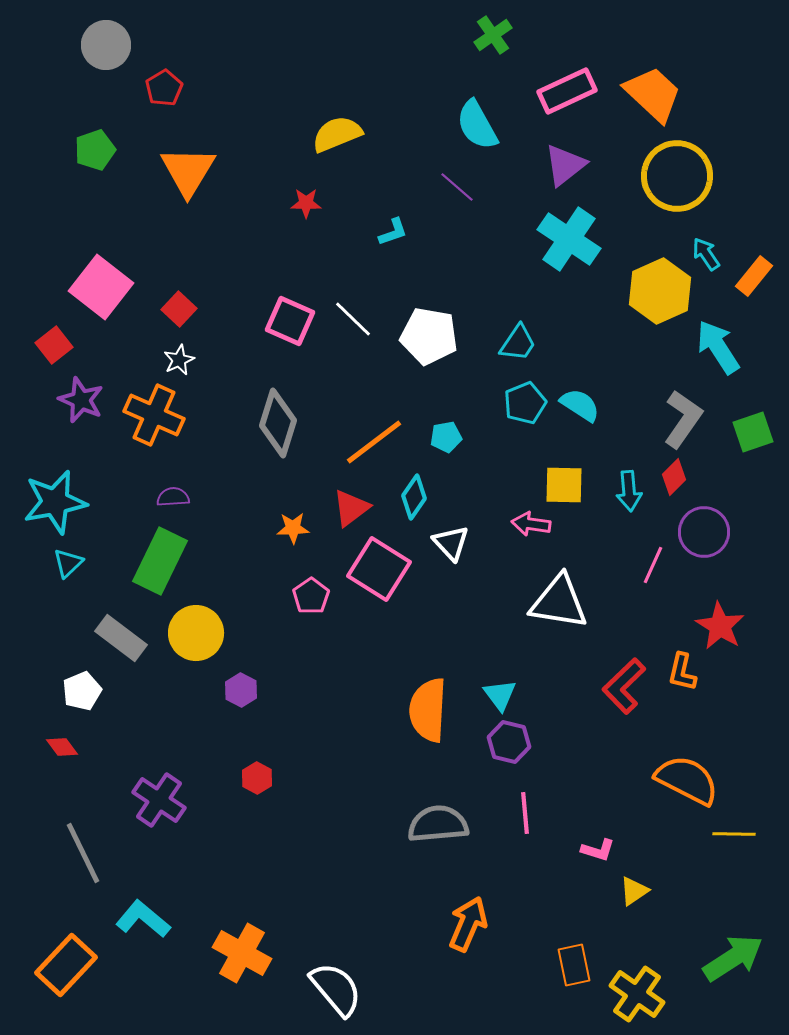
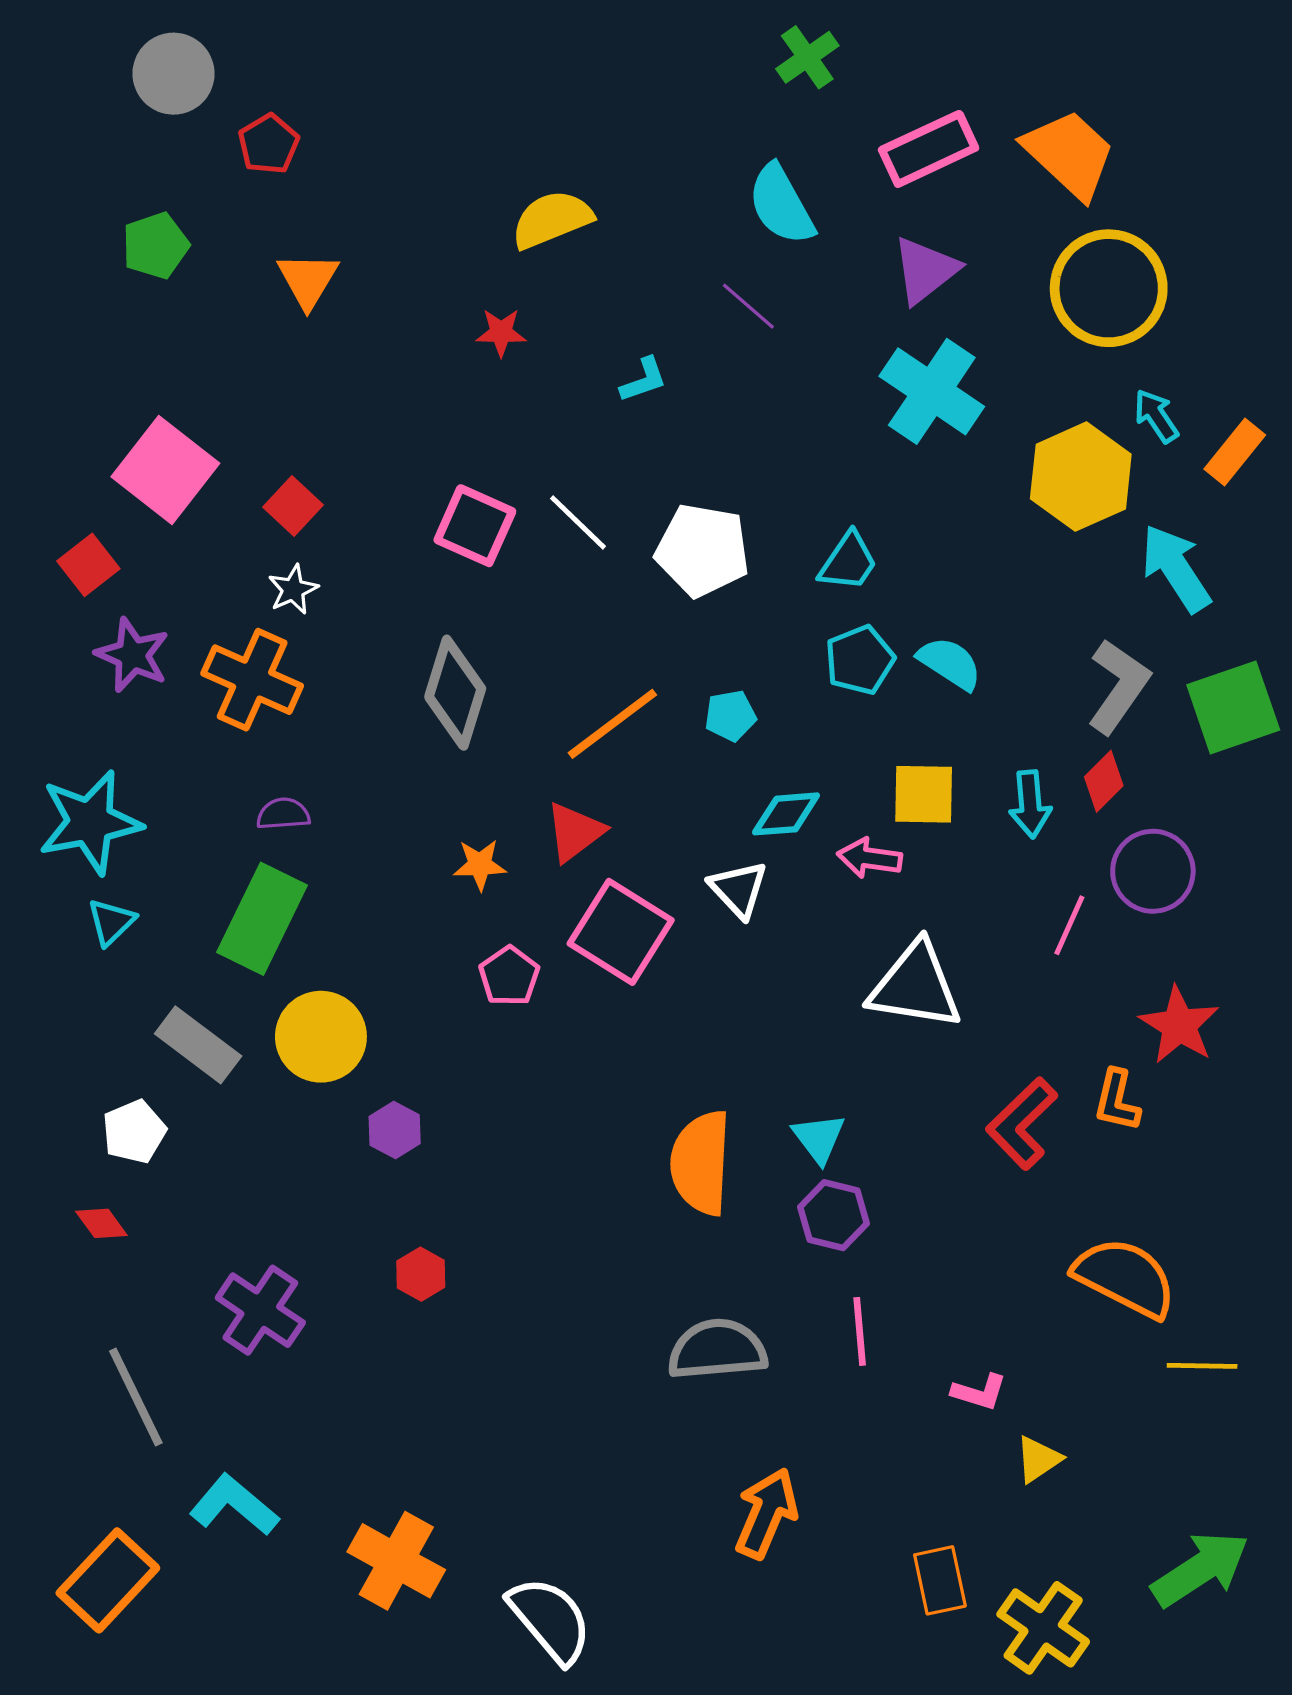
orange triangle: (188, 171) -> (308, 280), size x0.7
green square: (753, 432) -> (1233, 707), size x1.4
cyan diamond: (414, 497) -> (786, 814), moved, turned 51

